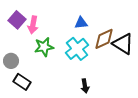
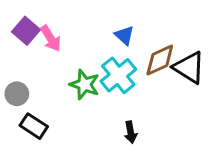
blue triangle: (81, 23) -> (124, 35), turned 48
pink arrow: (33, 25) -> (51, 38), turned -42
green star: (44, 47) -> (84, 85), moved, turned 30

